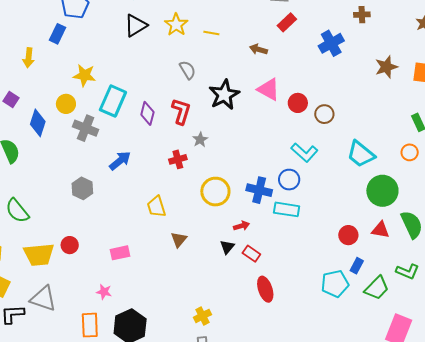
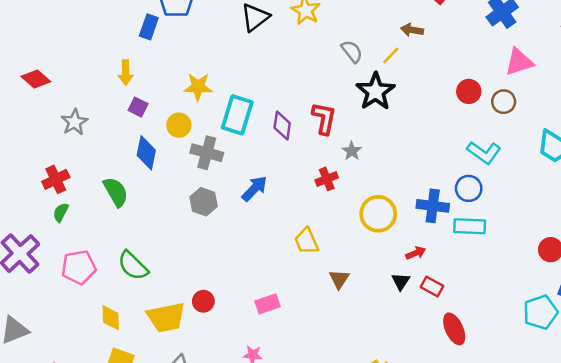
yellow line: (211, 33) -> (391, 56), moved, turned -49
blue rectangle: (57, 34) -> (149, 27), moved
gray semicircle: (188, 70) -> (352, 51), moved
pink triangle: (269, 89) -> (519, 62), moved, turned -40
purple square: (11, 100) -> (138, 107), moved
gray hexagon: (82, 188) -> (204, 202), moved

